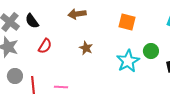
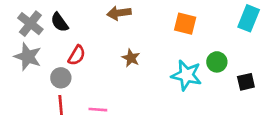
cyan star: (128, 61) -> (186, 75), turned -30
gray circle: (15, 76) -> (61, 78), moved

